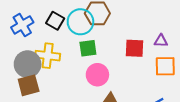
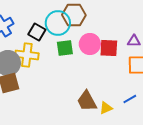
black square: (55, 21) -> (37, 32), moved
pink circle: (97, 75) -> (90, 44), moved

